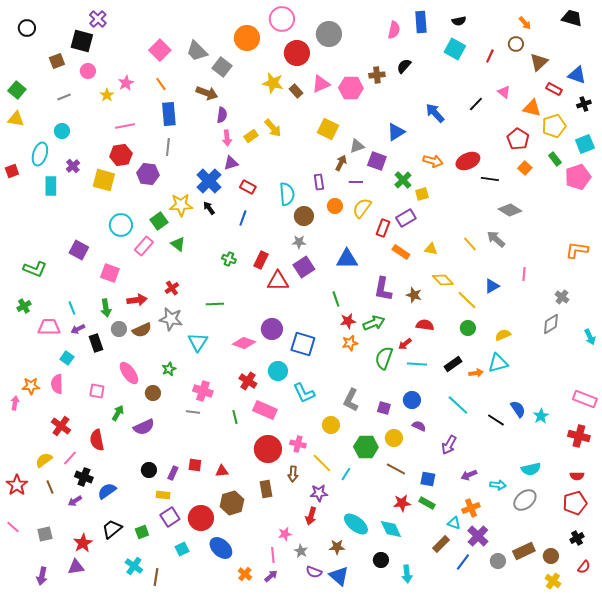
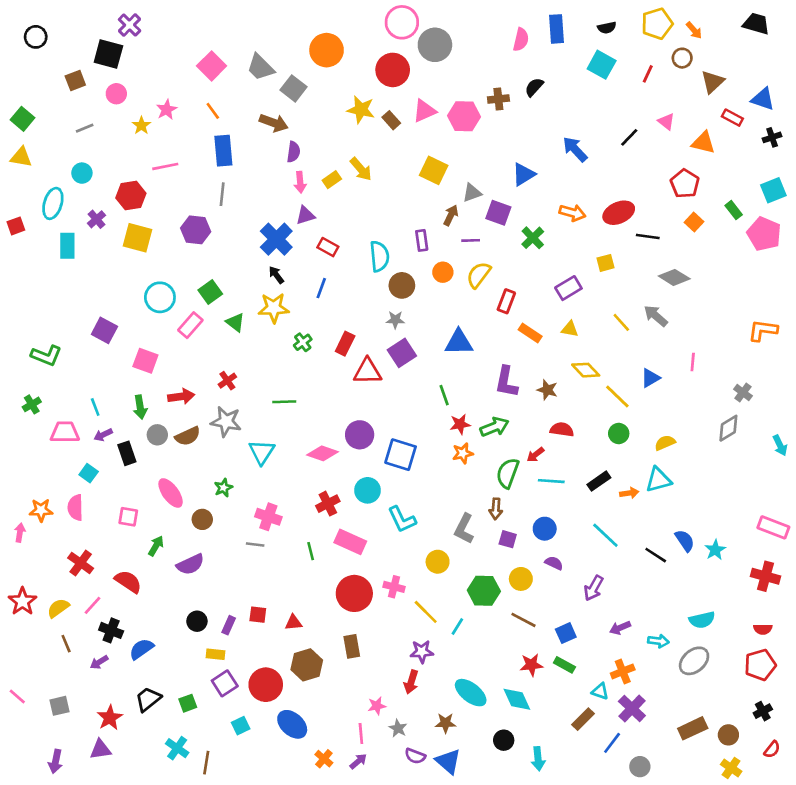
pink circle: (282, 19) -> (402, 22), moved
yellow pentagon: (554, 126) -> (657, 24), moved
red hexagon: (121, 155) -> (131, 196), moved
pink pentagon: (578, 177) -> (764, 234), turned -30
yellow square: (422, 194) -> (605, 263), moved
yellow star: (181, 205) -> (274, 308), moved
purple rectangle: (406, 218) -> (568, 288), moved
green cross: (229, 259) -> (303, 342), turned 32
red cross: (248, 381) -> (328, 504), turned 30
red semicircle: (97, 440) -> (128, 582), turned 135
brown arrow: (293, 474) -> (496, 509), moved
blue square: (428, 479) -> (566, 633), turned -35
red star: (17, 485) -> (22, 601), moved
gray circle: (498, 561) -> (640, 767), moved

